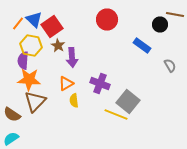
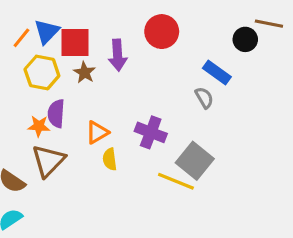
blue triangle: (34, 20) -> (47, 32), turned 30
red square: (52, 26) -> (75, 43), turned 35
purple arrow: (72, 58) -> (118, 55), moved
purple semicircle: (23, 60) -> (56, 113), moved
gray semicircle: (170, 66) -> (204, 98), moved
orange star: (29, 80) -> (39, 126), size x0.6

